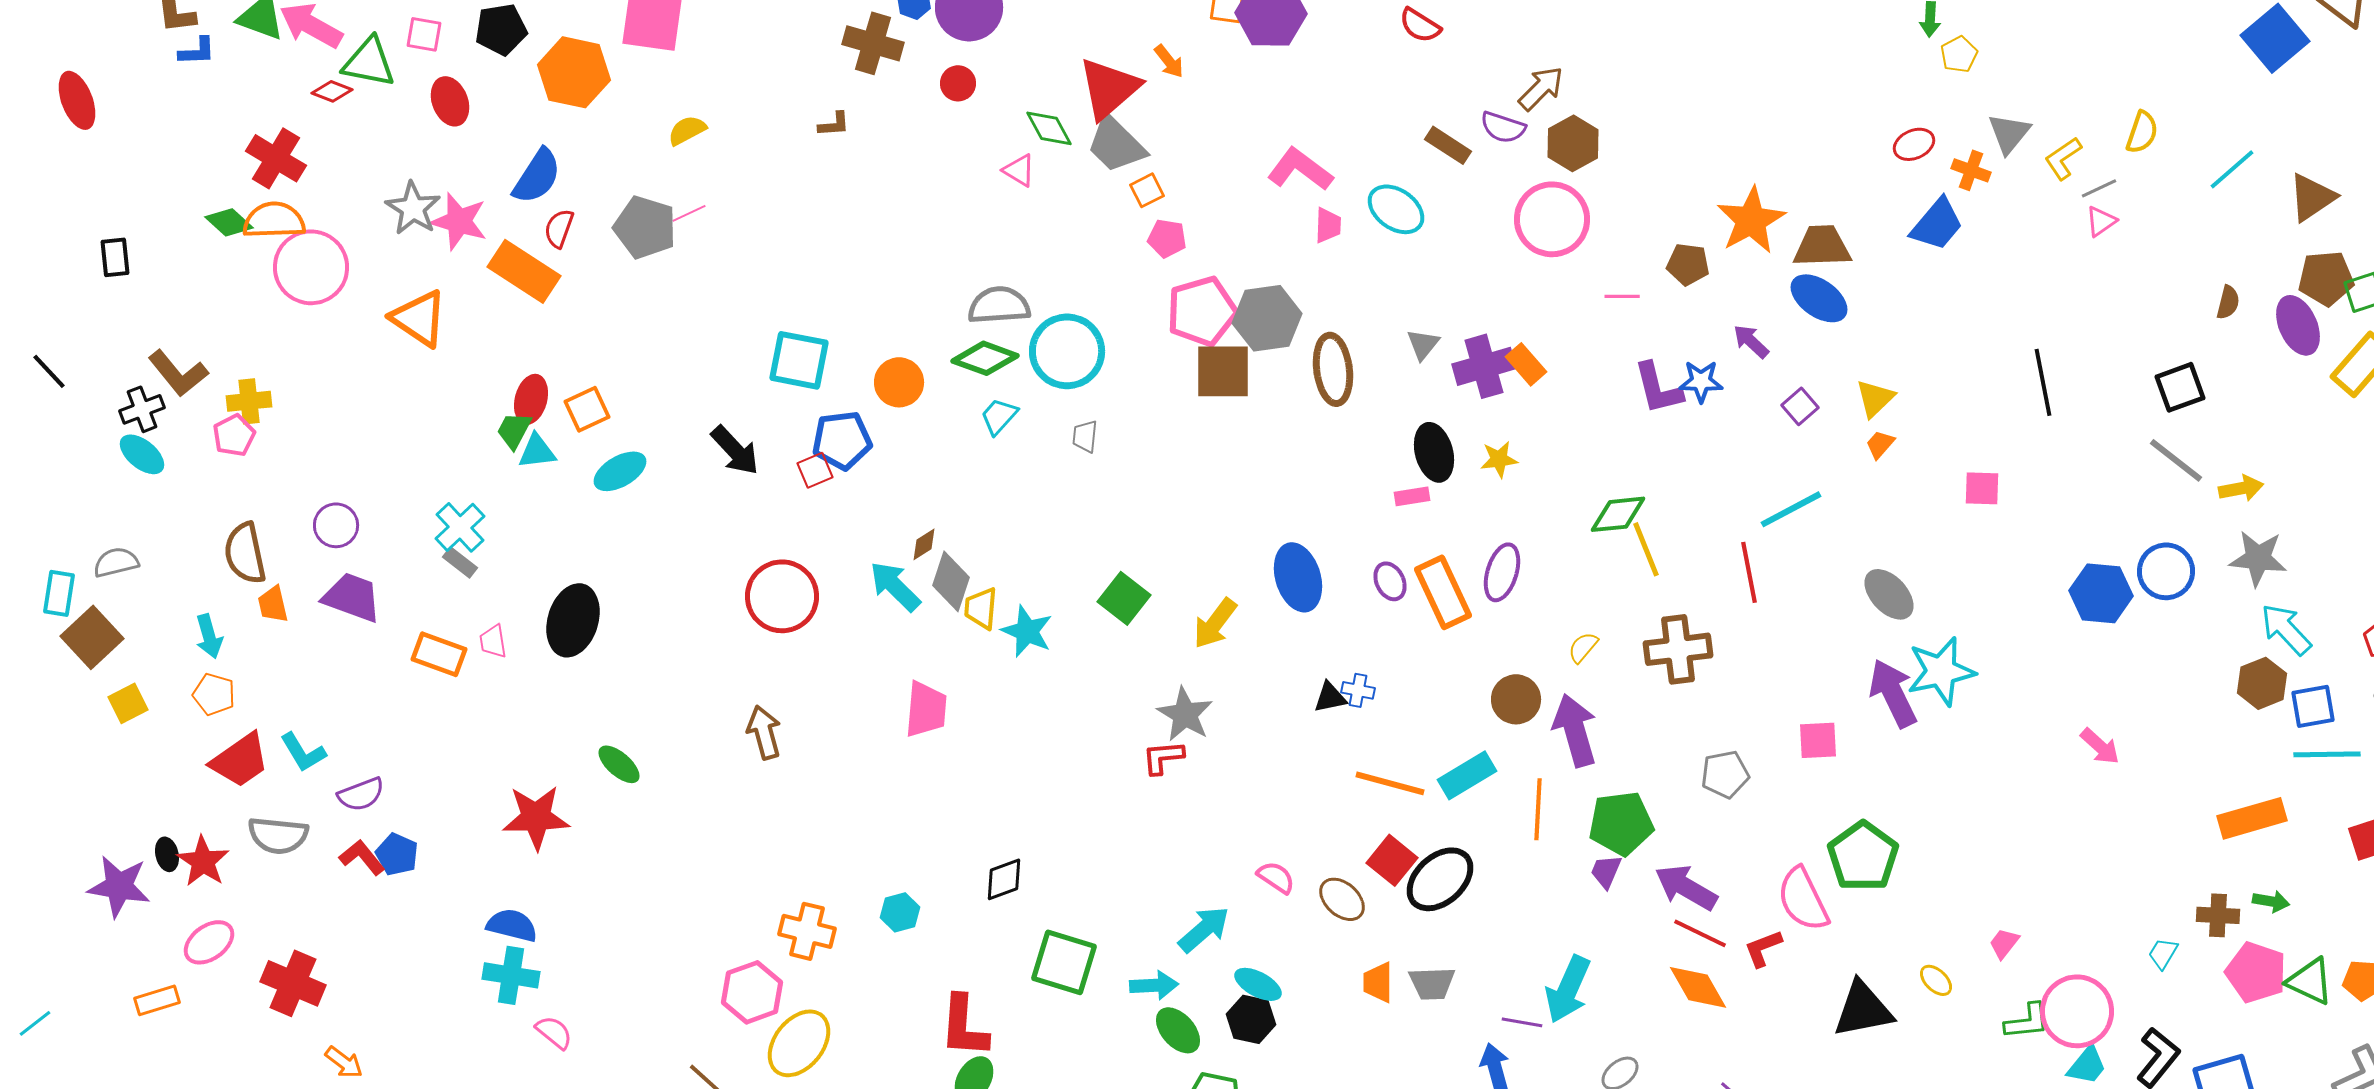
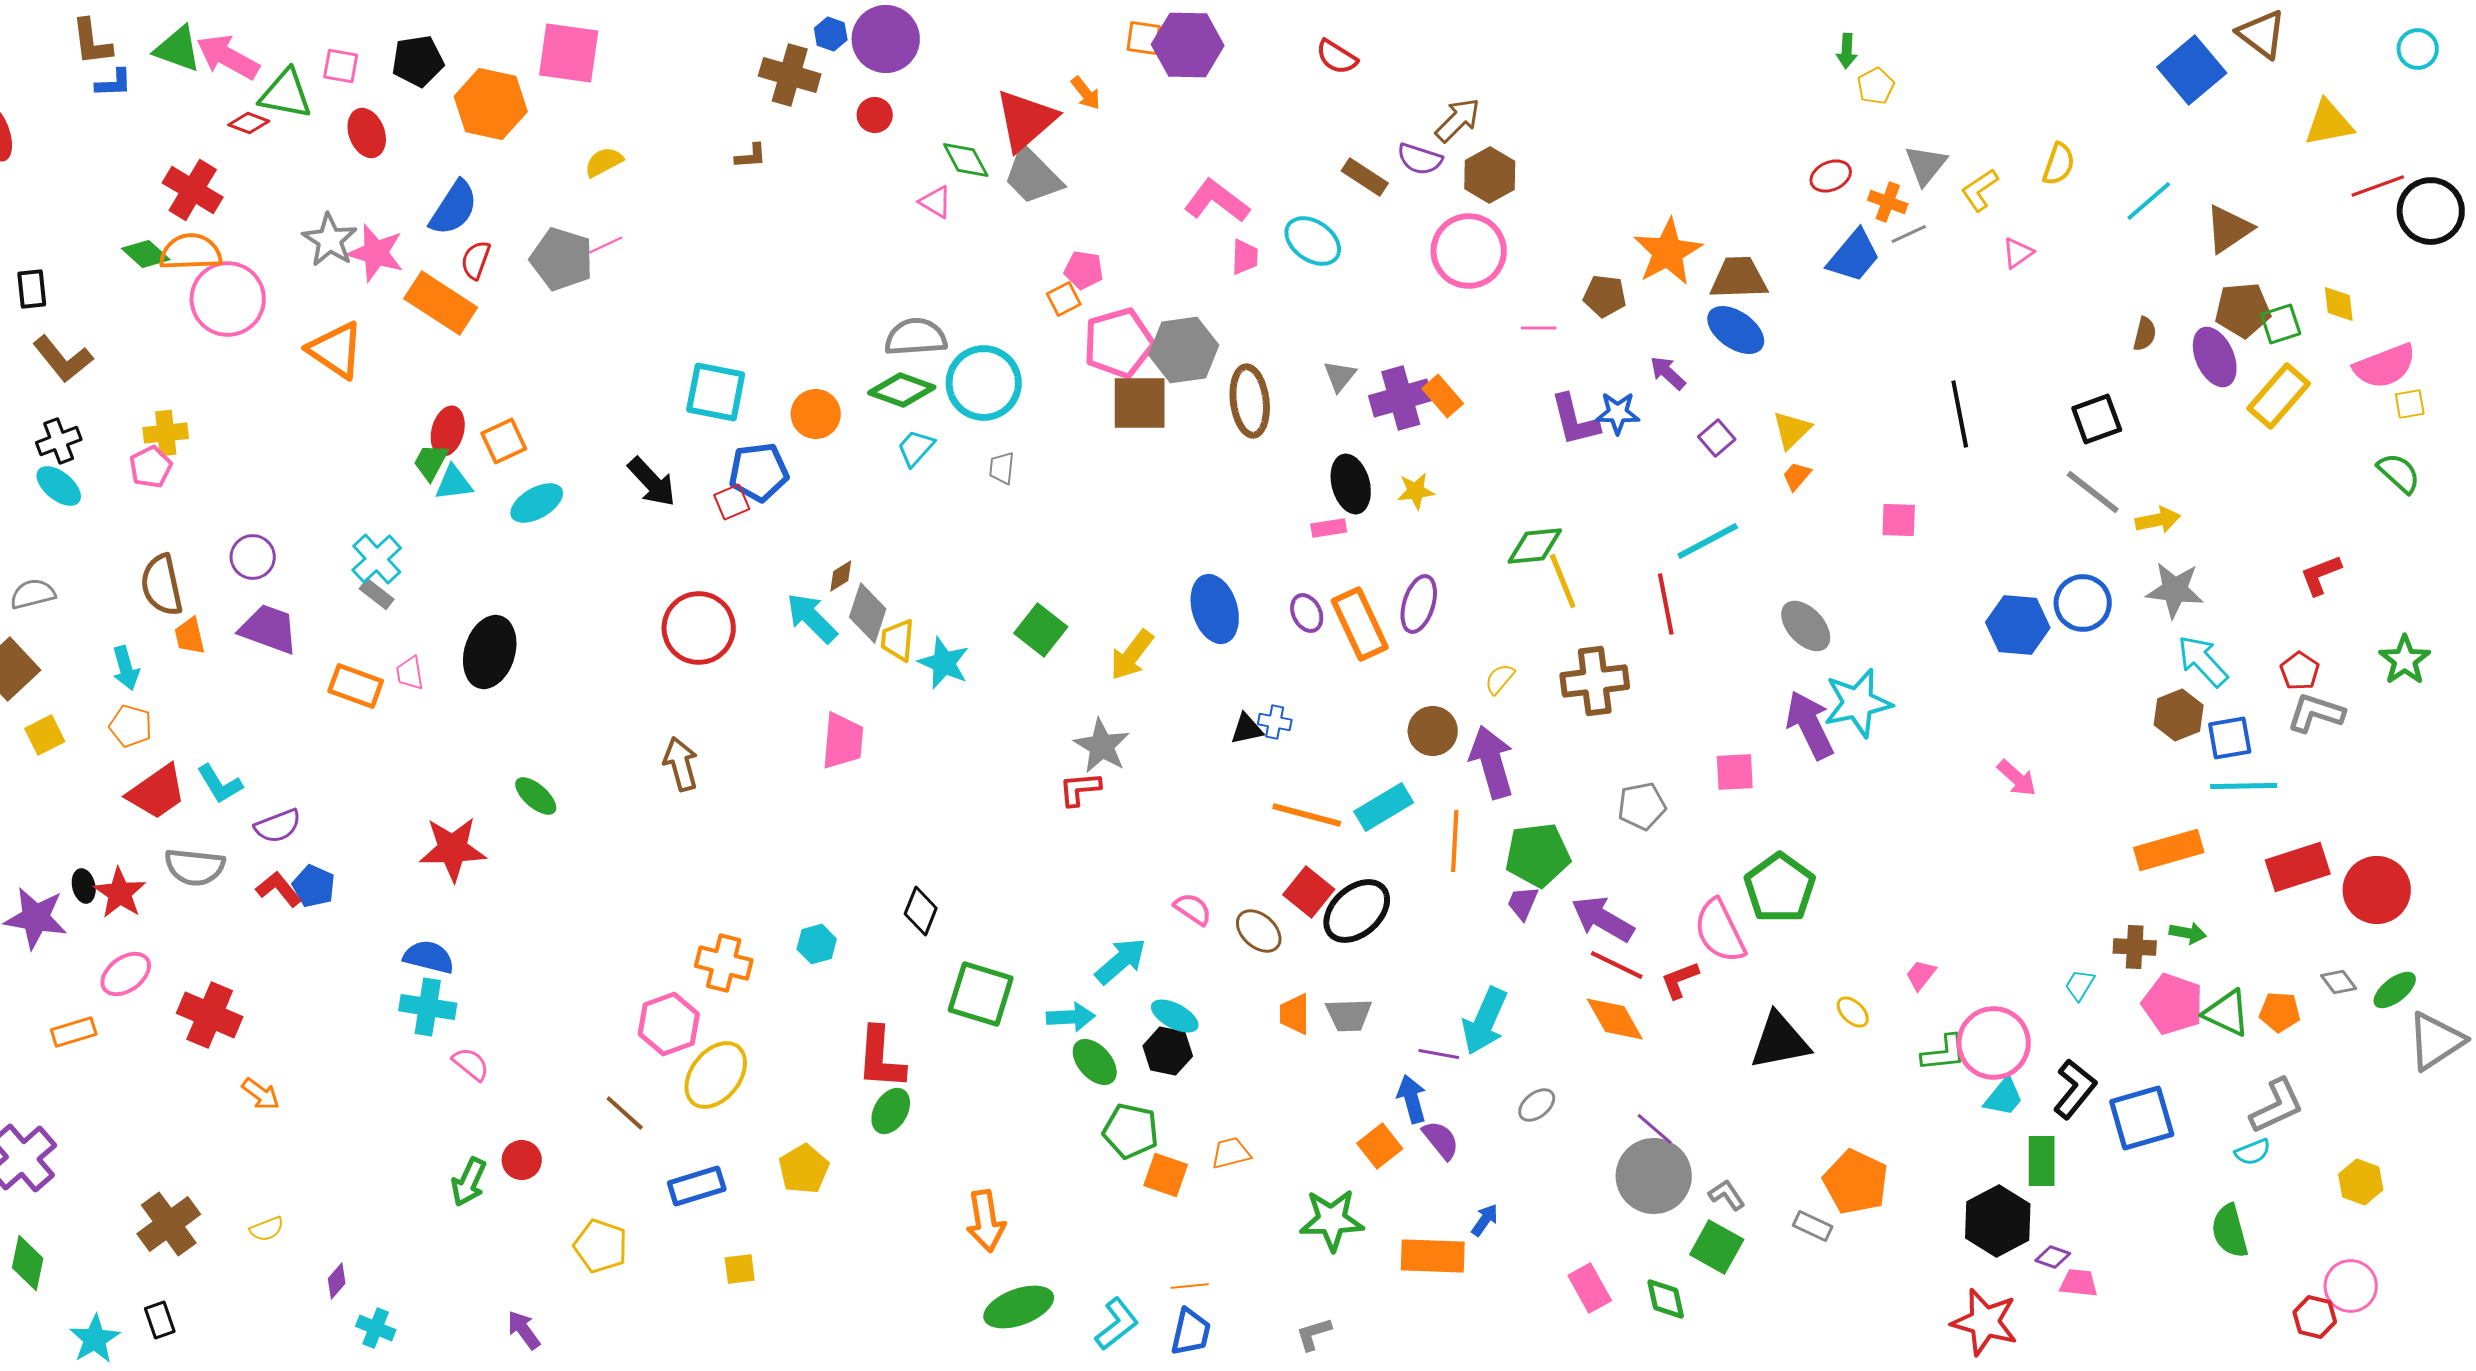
gray line: (2099, 188) -> (1909, 234), moved
orange square: (1147, 190) -> (1064, 299), moved
brown L-shape: (178, 373) -> (63, 359), moved
black diamond: (1004, 879) -> (921, 911), turned -48

